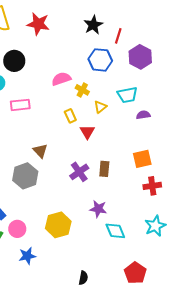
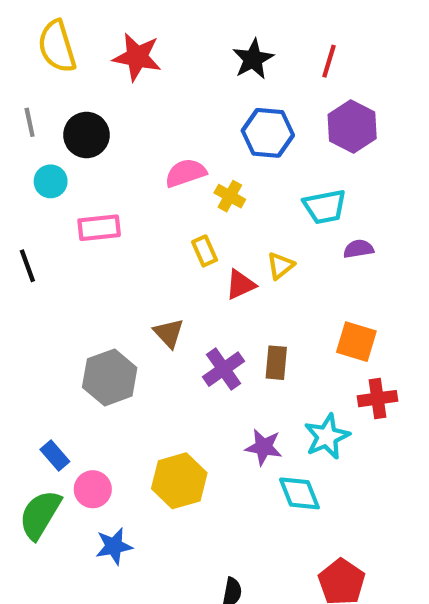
red line: (118, 36) -> (329, 61), moved
yellow triangle: (100, 107) -> (280, 266), moved
red triangle: (87, 132) -> (240, 285), turned 35
brown triangle: (40, 151) -> (169, 333), moved
orange square: (142, 159) -> (356, 342), turned 30
cyan star: (155, 226) -> (327, 437), moved

